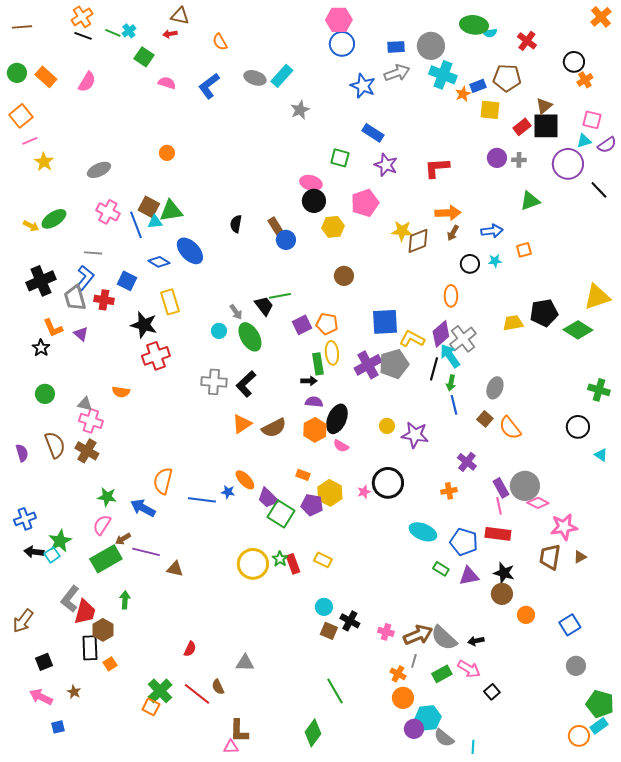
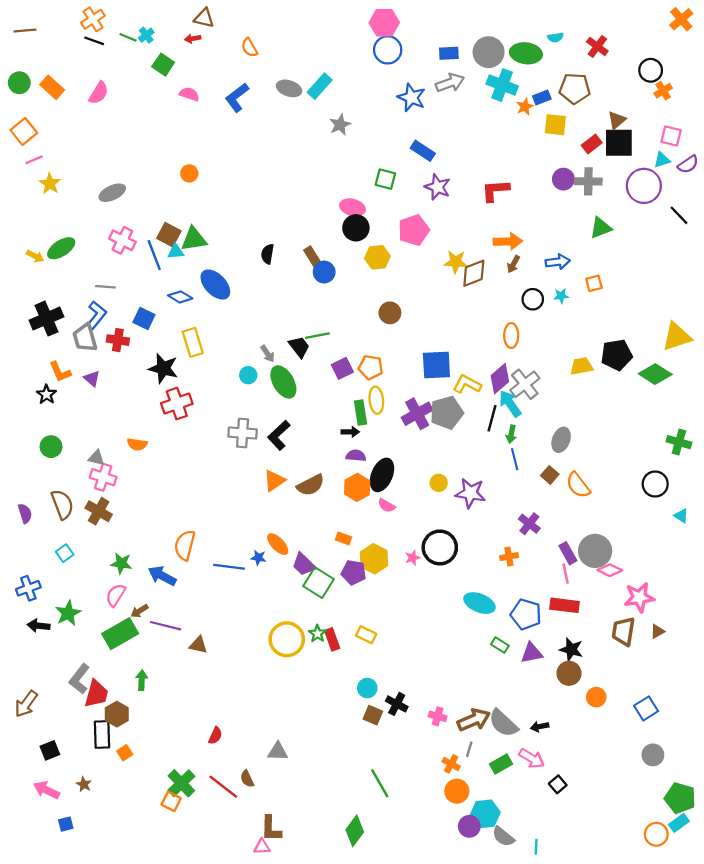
green ellipse: (474, 25) -> (526, 53), moved
gray cross: (519, 160) -> (588, 181), size x1.6
cyan square: (52, 555) -> (65, 553), moved

